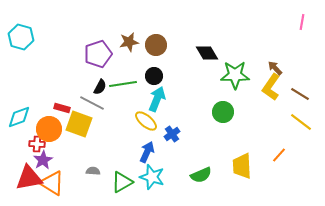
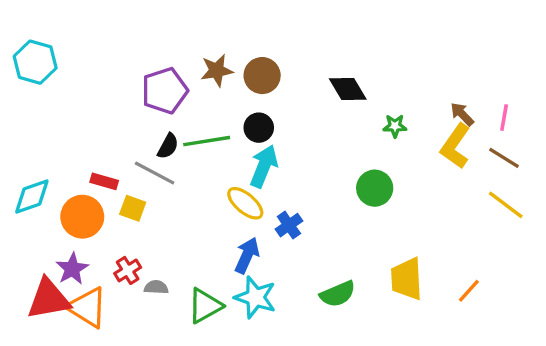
pink line: (302, 22) -> (504, 118), moved
green star: (235, 75) -> (395, 126), size x0.5
yellow square: (79, 124) -> (133, 208), size x0.6
red cross: (37, 144) -> (128, 270), moved, turned -35
orange line: (279, 155) -> (469, 291), moved

